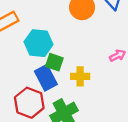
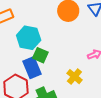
yellow cross: (80, 76) -> (74, 77), moved, turned 35

